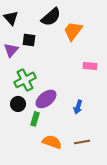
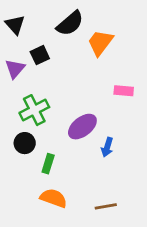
black square: (29, 40) -> (40, 55), turned -32
purple ellipse: (46, 99) -> (82, 127), moved
orange semicircle: (52, 142) -> (54, 198), moved
brown line: (82, 142) -> (106, 206), moved

